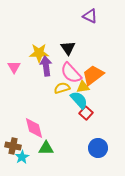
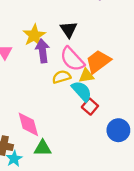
yellow star: (39, 53) -> (34, 35), turned -30
blue circle: (98, 148) -> (118, 130), moved

